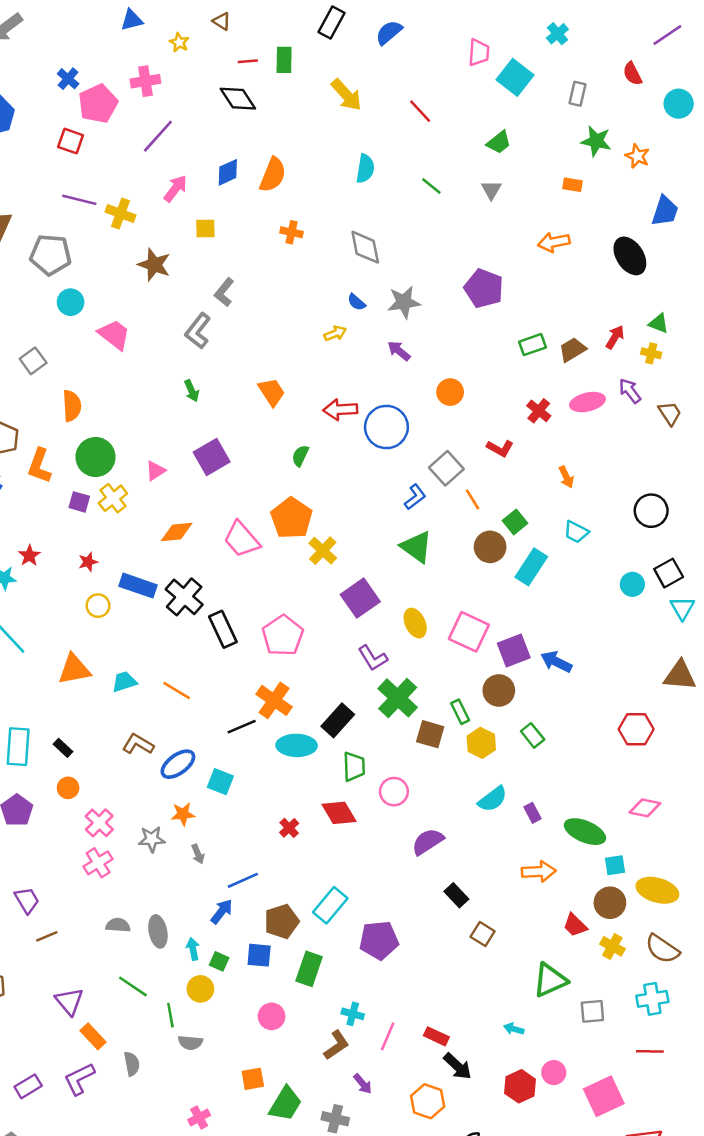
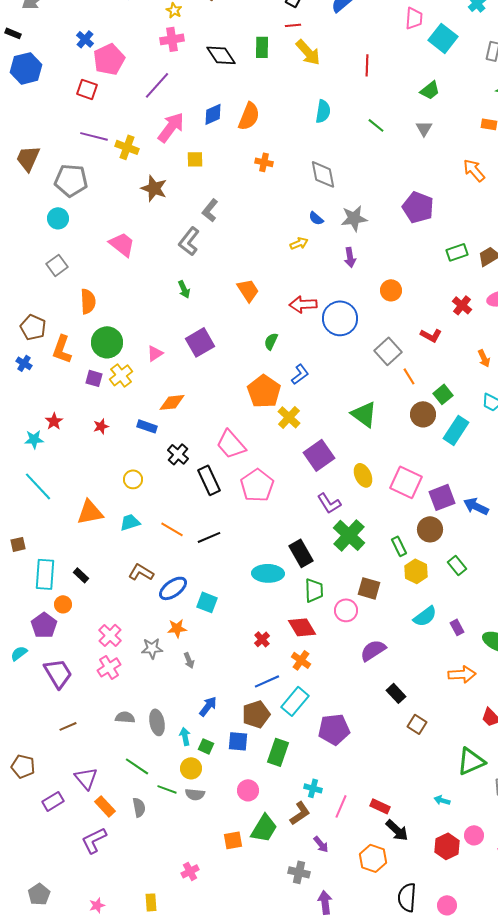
green rectangle: (284, 60) -> (262, 47), moved
red line: (248, 61) -> (293, 25), moved
pink cross: (145, 81) -> (172, 39), moved
red line: (420, 111) -> (367, 65), turned 45
pink arrow: (175, 189) -> (171, 127), size x1.4
orange arrow: (554, 242) -> (474, 170), turned 60
cyan circle: (71, 302) -> (58, 218), moved
purple arrow: (399, 351) -> (350, 257), turned -138
blue L-shape: (415, 497) -> (300, 374), moved
pink trapezoid: (242, 539) -> (231, 444), moved
blue rectangle: (138, 586) -> (147, 426), moved, size x0.7
black cross: (184, 597) -> (178, 454), size x0.7
yellow circle: (98, 606) -> (133, 479), moved
orange cross: (274, 700) -> (301, 660), moved, size x0.7
black rectangle: (338, 720) -> (301, 553), turned -72
black line: (242, 727) -> (209, 537), moved
brown square: (430, 734) -> (369, 588), moved
orange circle: (68, 788) -> (63, 604), moved
blue line: (243, 880) -> (267, 681), moved
purple trapezoid: (27, 900) -> (58, 673), moved, size x1.4
green line: (170, 1015) -> (167, 789), turned -60
gray semicircle: (190, 1043) -> (195, 794), moved
gray semicircle: (132, 1064) -> (139, 807), moved
purple rectangle: (28, 1086) -> (53, 801), moved
green trapezoid: (285, 1104) -> (264, 828), moved

